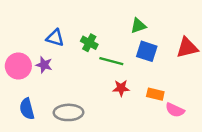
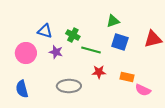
purple star: (44, 65) -> (56, 52), moved
pink circle: (18, 66) -> (26, 53), moved
gray ellipse: (68, 112) -> (69, 86), moved

